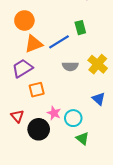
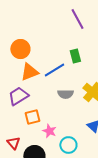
pink star: (54, 113) -> (49, 131), moved

